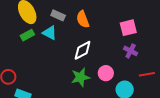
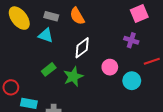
pink square: (128, 28) -> (139, 14), moved
green rectangle: (27, 35) -> (49, 69), moved
green star: (80, 77) -> (73, 77), moved

